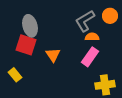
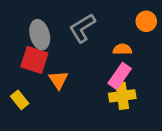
gray L-shape: (85, 21) -> (82, 28), moved
orange triangle: (53, 55) -> (58, 80), moved
yellow cross: (105, 85) -> (122, 96), moved

